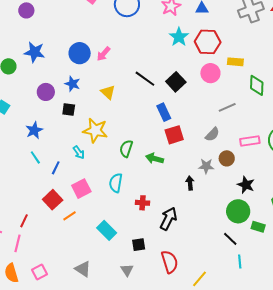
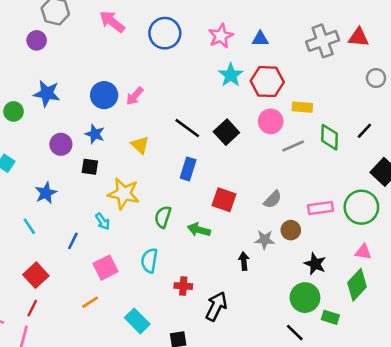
gray line: (227, 107) -> (293, 146), moved
blue rectangle: (164, 112) -> (188, 169), moved, turned 42
red square: (174, 135) -> (224, 200), turned 36
cyan line: (35, 157) -> (29, 226), moved
red square: (53, 200) -> (36, 275), moved

